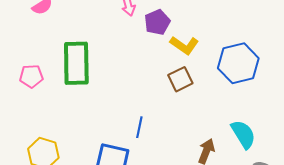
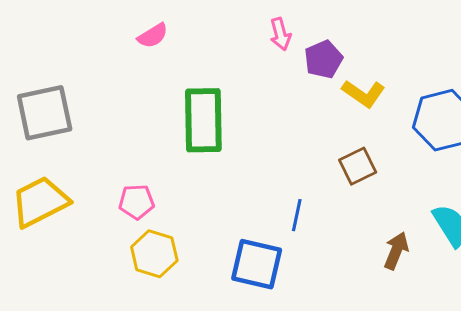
pink pentagon: (31, 76) -> (137, 202), moved
brown square: (180, 79) -> (358, 166), moved

